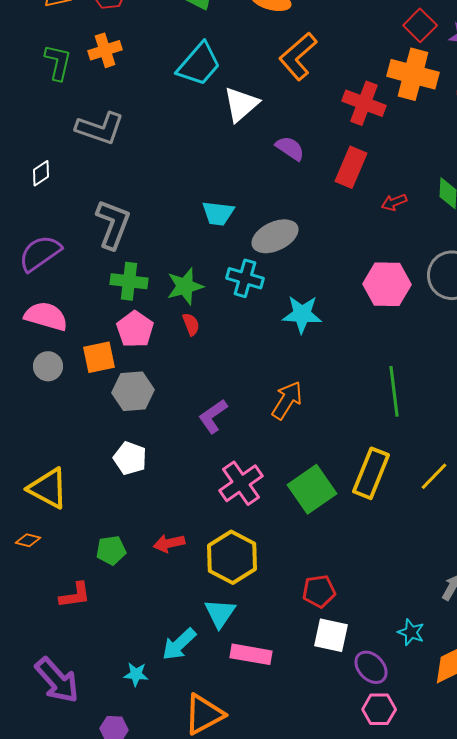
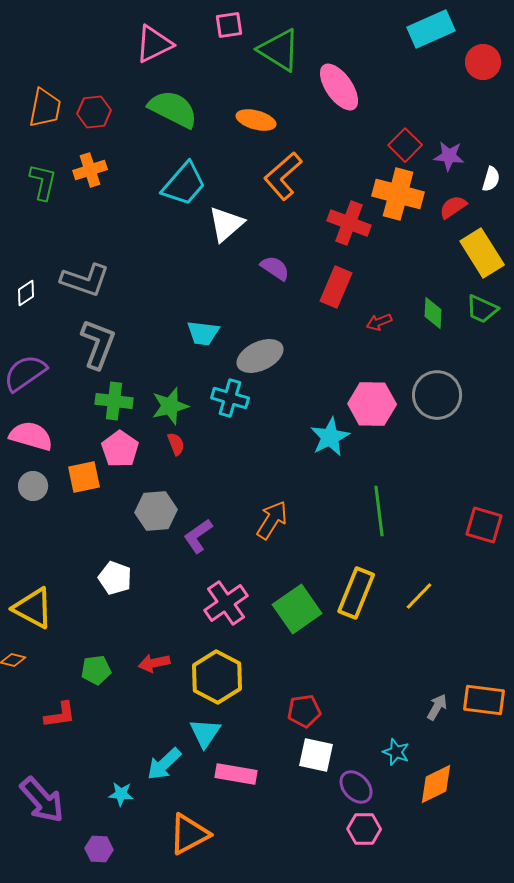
gray L-shape: (100, 128) -> (85, 280), moved
cyan star: (302, 314) -> (330, 437), moved, turned -30
gray hexagon: (133, 391) -> (156, 511), moved

